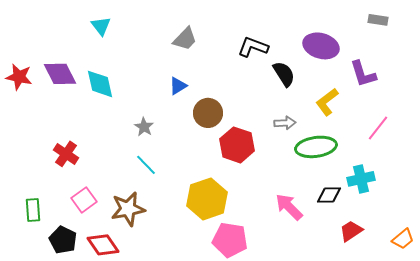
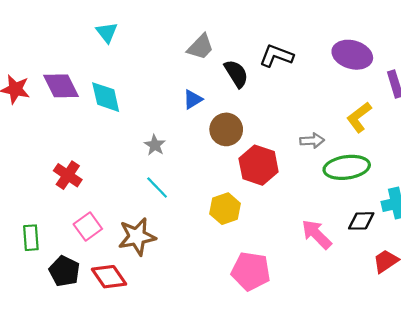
black semicircle: (284, 74) -> (236, 74), moved
yellow hexagon: (207, 199) -> (225, 209), moved, size x0.7

